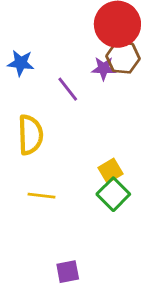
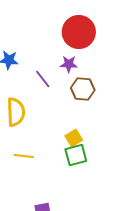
brown hexagon: (123, 57) -> (83, 89), moved
green square: (113, 194) -> (76, 155), turned 30

